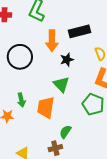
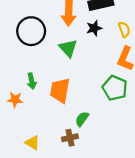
black star: (67, 60) -> (94, 28), moved
green triangle: (61, 84) -> (68, 48), moved

